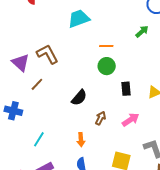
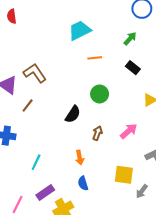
cyan trapezoid: (79, 19) -> (80, 30), moved
green circle: (107, 66) -> (100, 94), moved
black rectangle: (126, 89) -> (133, 68), moved, turned -40

